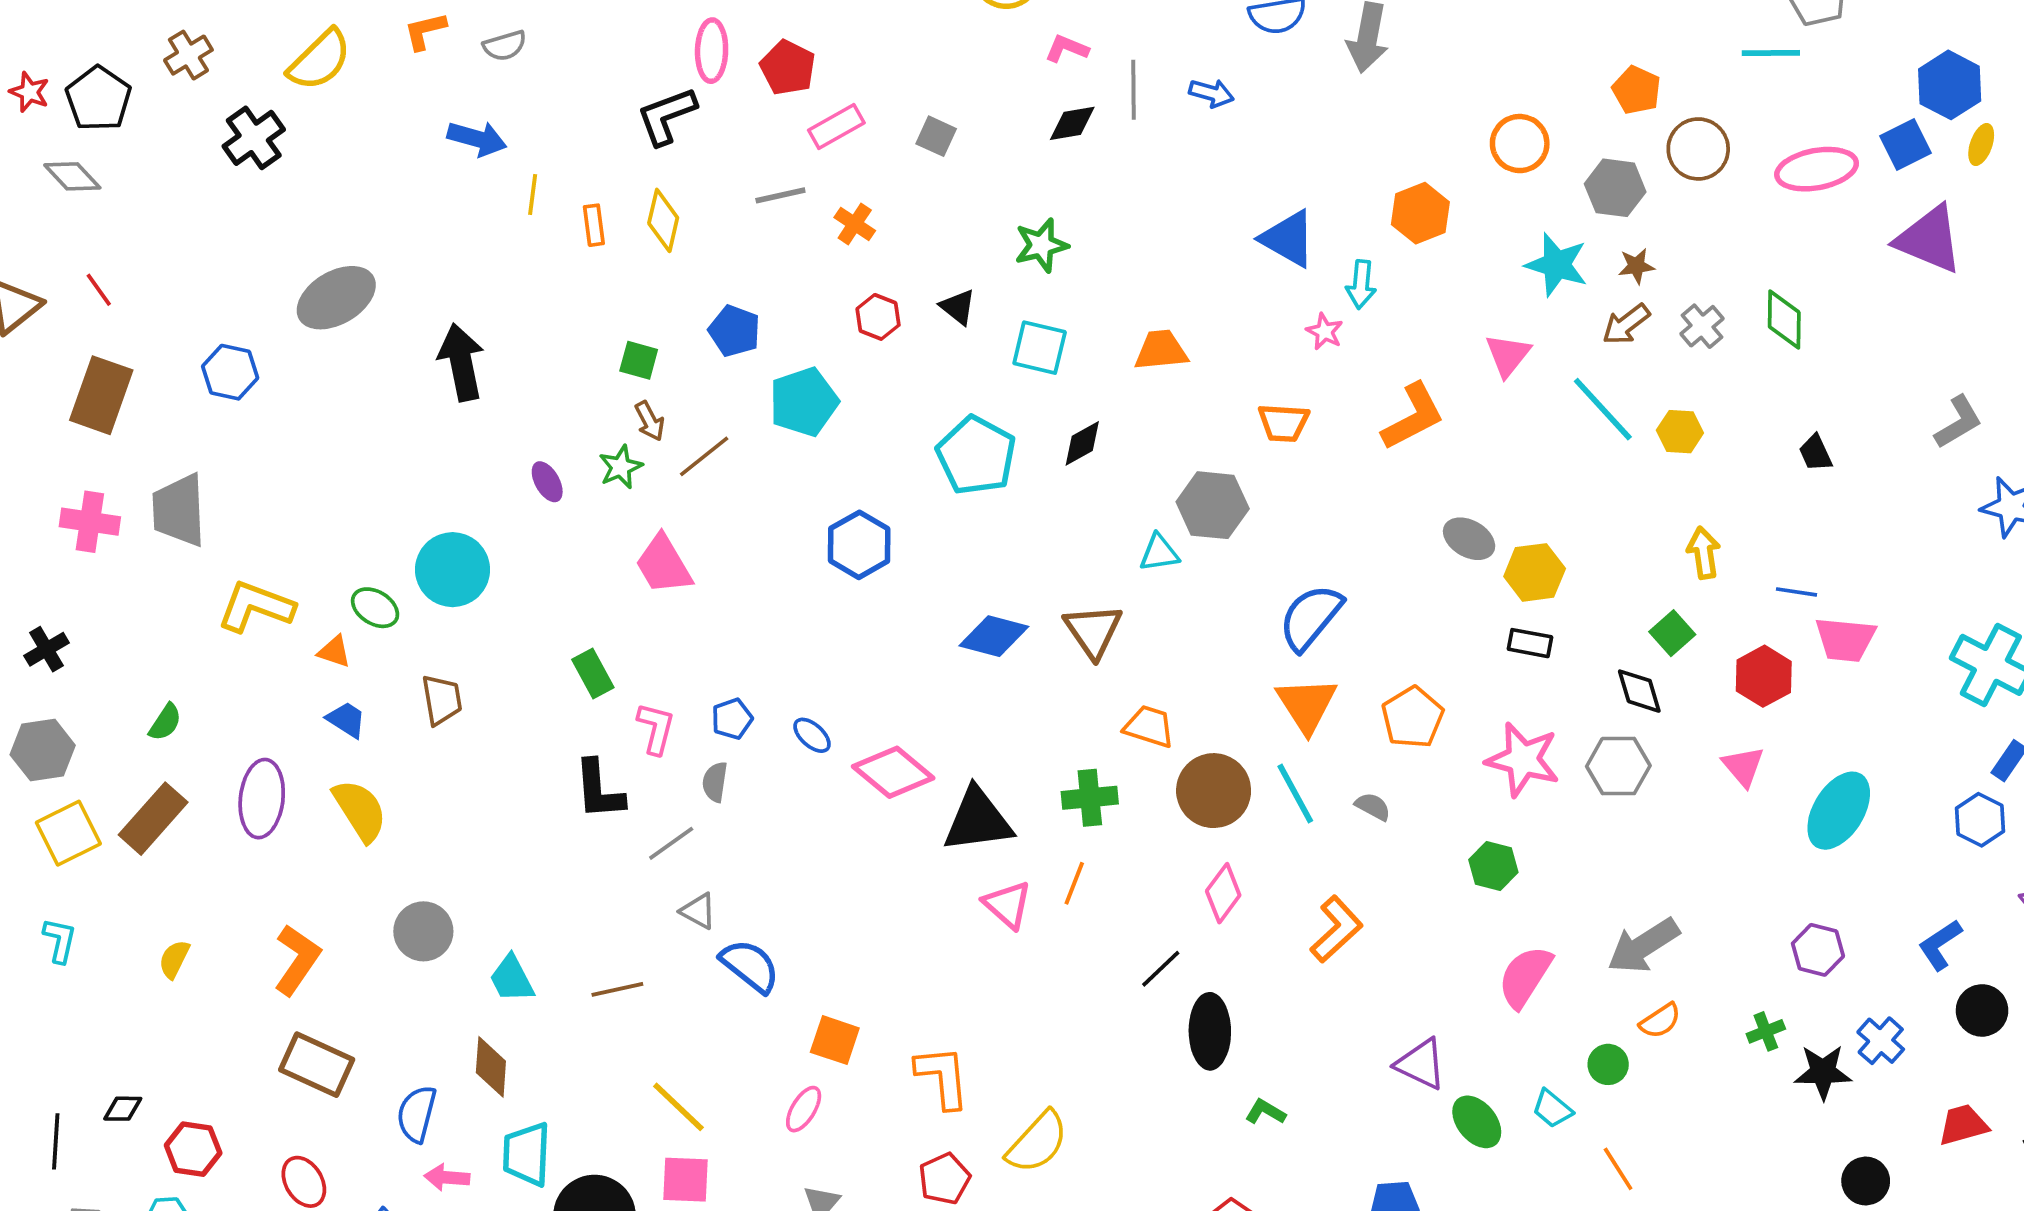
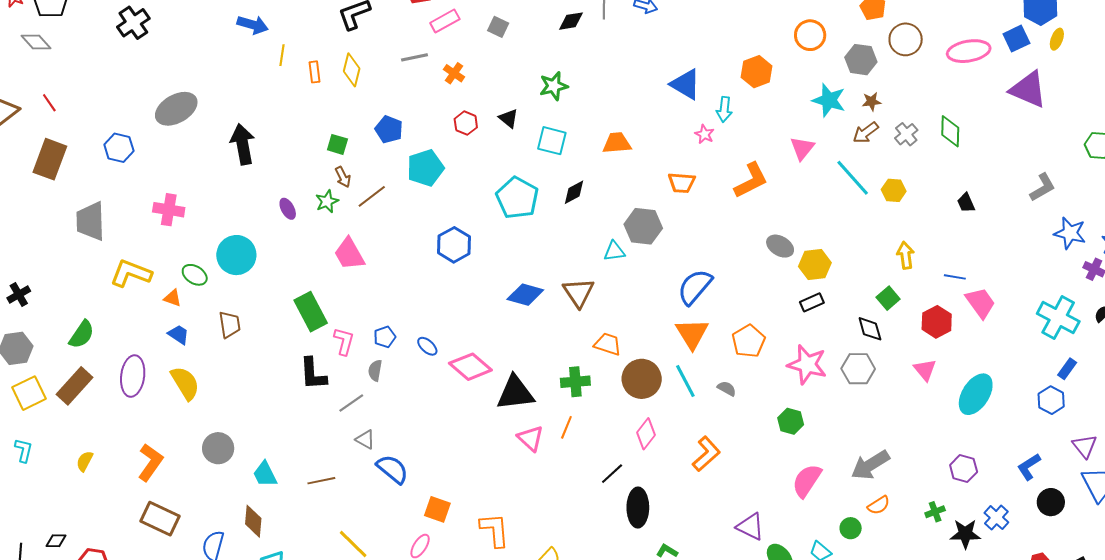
pink cross: (90, 522) -> (169, 210), moved
pink trapezoid: (1845, 639) -> (980, 303), turned -132
black rectangle: (1530, 643) -> (812, 302), turned -35
green rectangle: (593, 673) -> (311, 312), size x1.5
green semicircle: (165, 722) -> (82, 334), size x1.4

